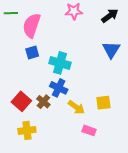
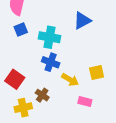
blue triangle: (111, 50) -> (82, 20), moved, turned 36
brown cross: (43, 102) -> (42, 95), moved

